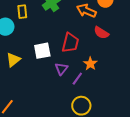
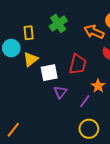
yellow triangle: (13, 60) -> (31, 59), moved
purple triangle: (61, 69) -> (60, 92), moved

